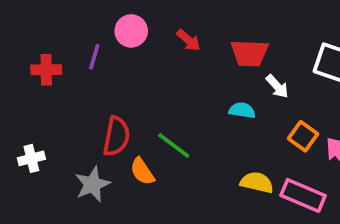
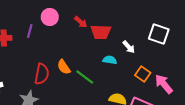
red trapezoid: (249, 53) -> (101, 32), moved
green line: (174, 146) -> (85, 77), moved
orange semicircle: (142, 171) -> (64, 67), moved

